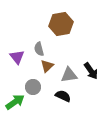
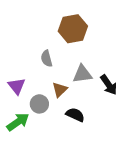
purple triangle: (17, 57) -> (17, 86), moved
brown triangle: (47, 66) -> (60, 90), moved
gray triangle: (69, 75) -> (82, 74), moved

